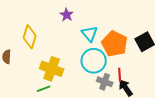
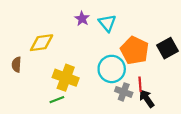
cyan triangle: (90, 34) -> (107, 23), moved
yellow diamond: (30, 37) -> (42, 43), turned 65

